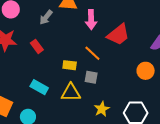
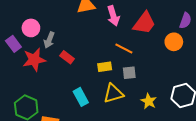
gray arrow: (46, 17) -> (49, 40), moved
orange circle: (146, 71) -> (174, 42), moved
cyan rectangle: (39, 87) -> (81, 97), turned 48

